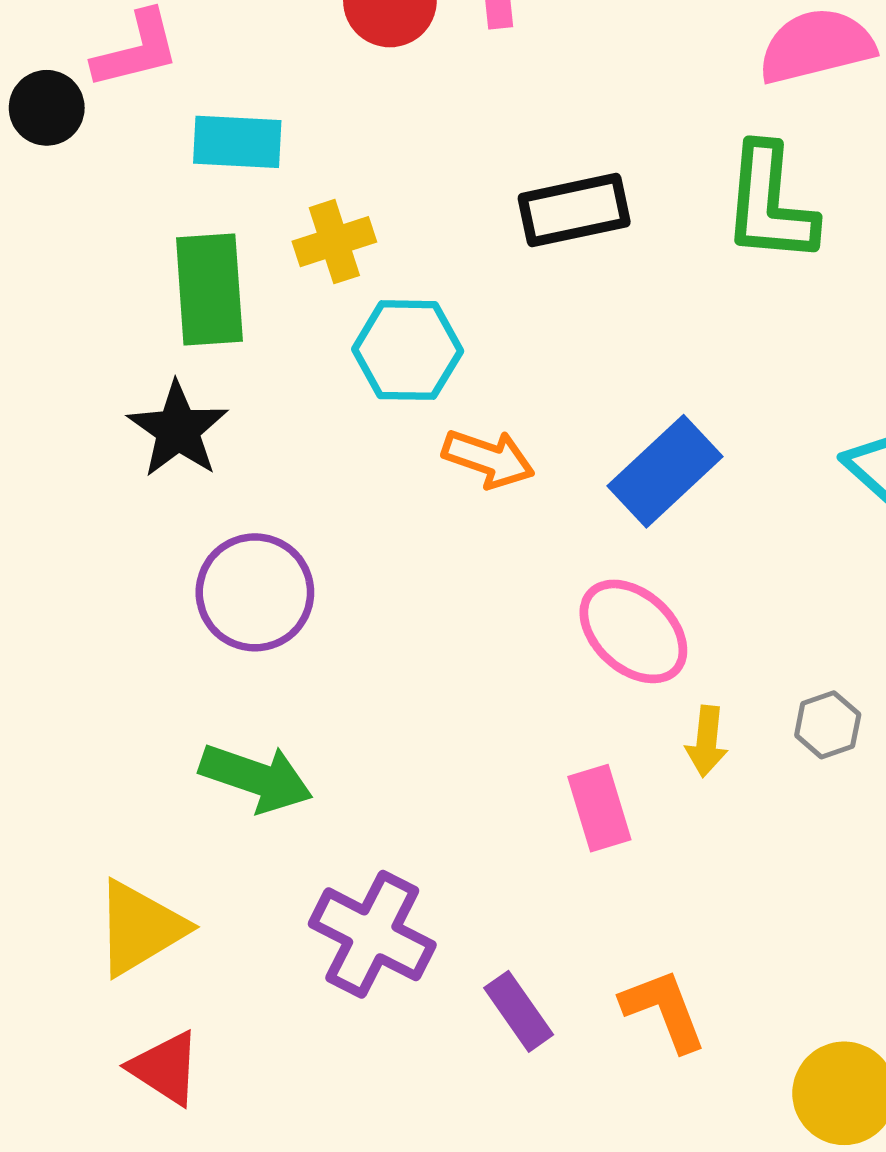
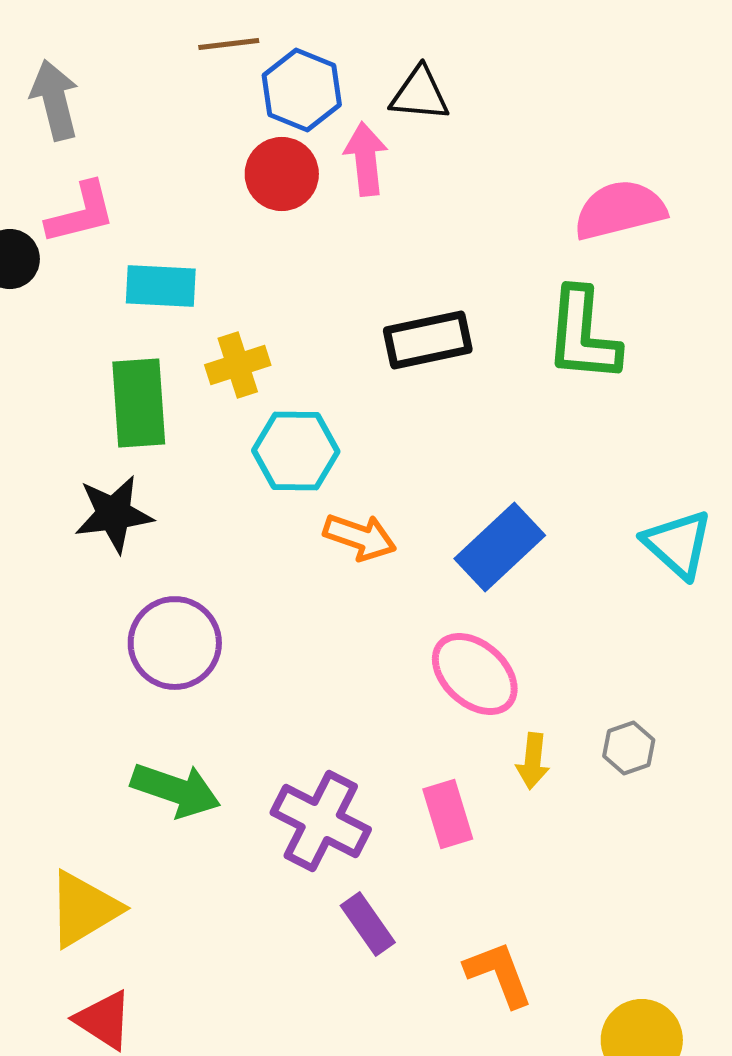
black star: (178, 430) -> (114, 514), turned 30
purple cross: (372, 934) -> (321, 821), moved
purple rectangle: (519, 1011) -> (368, 924), moved

